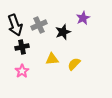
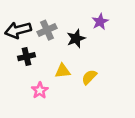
black arrow: (15, 25) -> (18, 30), turned 95
pink star: (22, 71) -> (40, 90), moved

